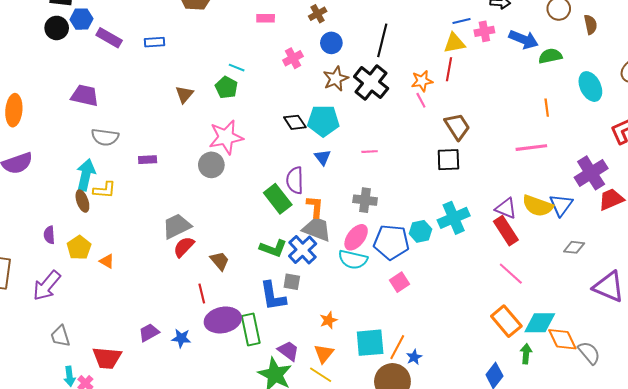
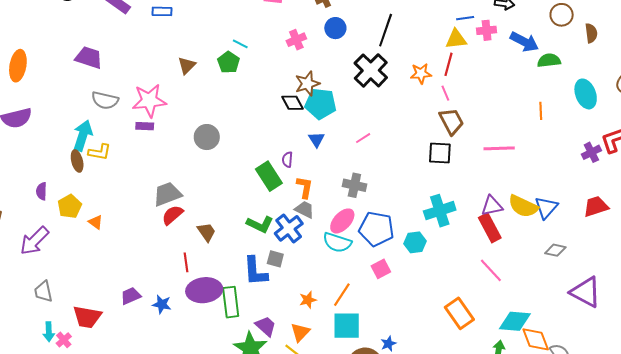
brown star: (336, 79) -> (307, 84), moved
pink line: (421, 100) -> (445, 93), moved
pink star: (226, 137) -> (149, 101), moved
pink line: (531, 148) -> (499, 148), moved
pink line: (370, 152) -> (363, 138), turned -35
purple cross: (591, 173) -> (591, 152), moved, size x0.6
purple semicircle: (295, 180) -> (287, 160), size x0.6
purple triangle: (506, 208) -> (492, 206), turned -40
gray trapezoid: (317, 229) -> (305, 210), size x0.7
cyan hexagon: (420, 231) -> (415, 242), moved
orange rectangle: (506, 321) -> (459, 313), moved
orange line: (397, 347) -> (342, 295), moved

